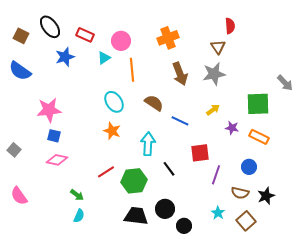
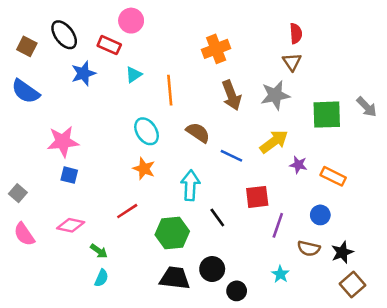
pink circle: (121, 41) -> (131, 21), moved
brown triangle: (218, 47) -> (292, 62), moved
green square: (258, 104) -> (327, 115), moved
yellow arrow: (213, 110) -> (274, 142), size x1.6
pink diamond: (57, 160) -> (71, 225), moved
red line: (106, 172) -> (127, 211), moved
pink semicircle: (19, 196) -> (24, 234), moved
brown square: (246, 221) -> (352, 284), moved

